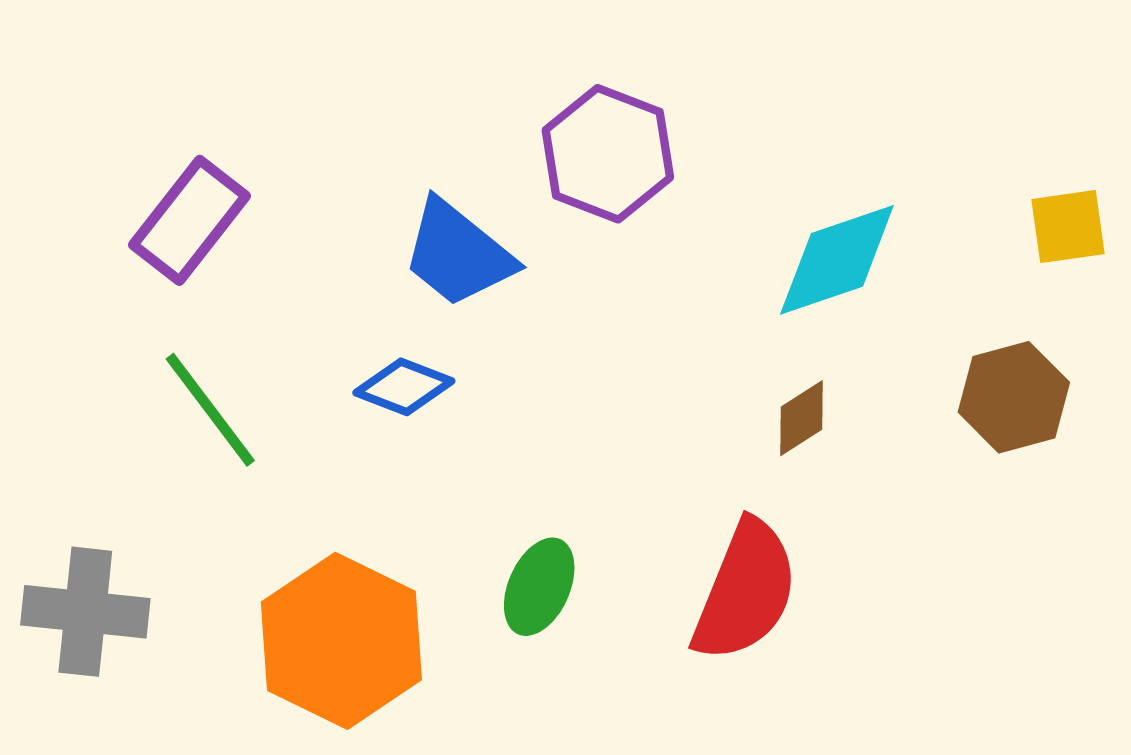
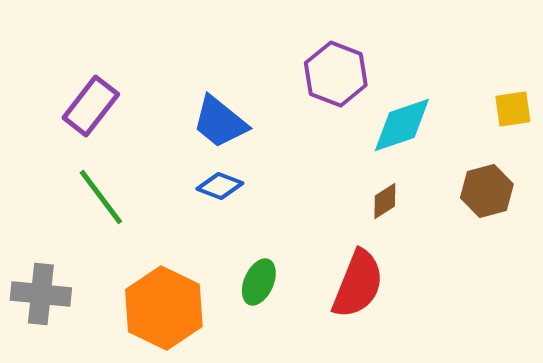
purple hexagon: (608, 154) -> (336, 74), moved
blue diamond: (404, 387) -> (220, 186), moved

